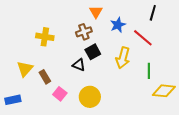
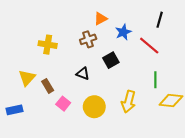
orange triangle: (96, 12) -> (100, 19), turned 32
black square: (93, 52) -> (111, 60), moved
yellow arrow: (123, 58) -> (128, 102), moved

